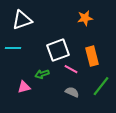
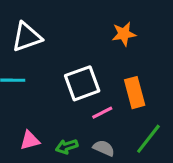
pink line: (71, 69) -> (102, 113), turned -56
green arrow: (42, 74) -> (67, 146), moved

